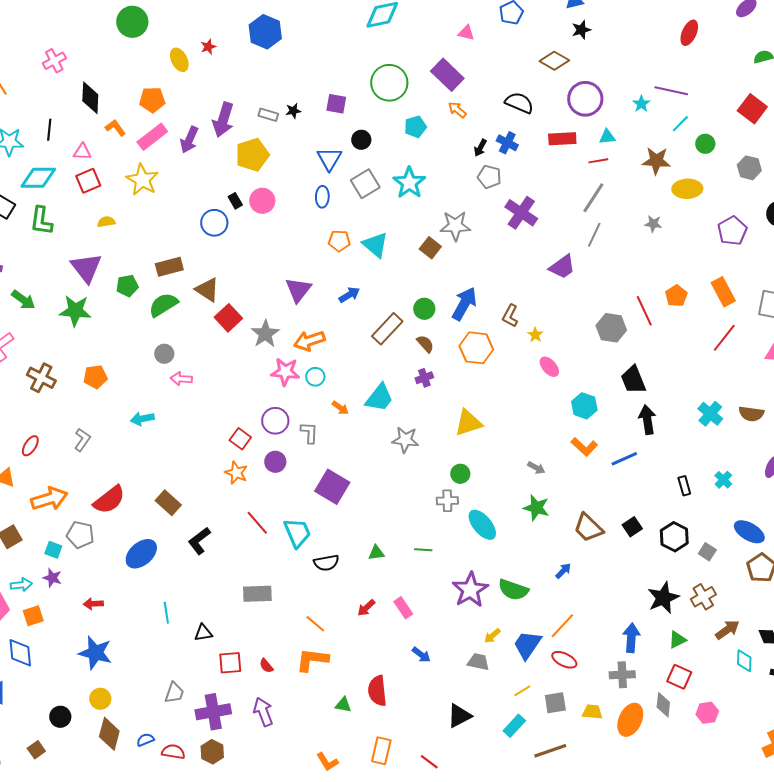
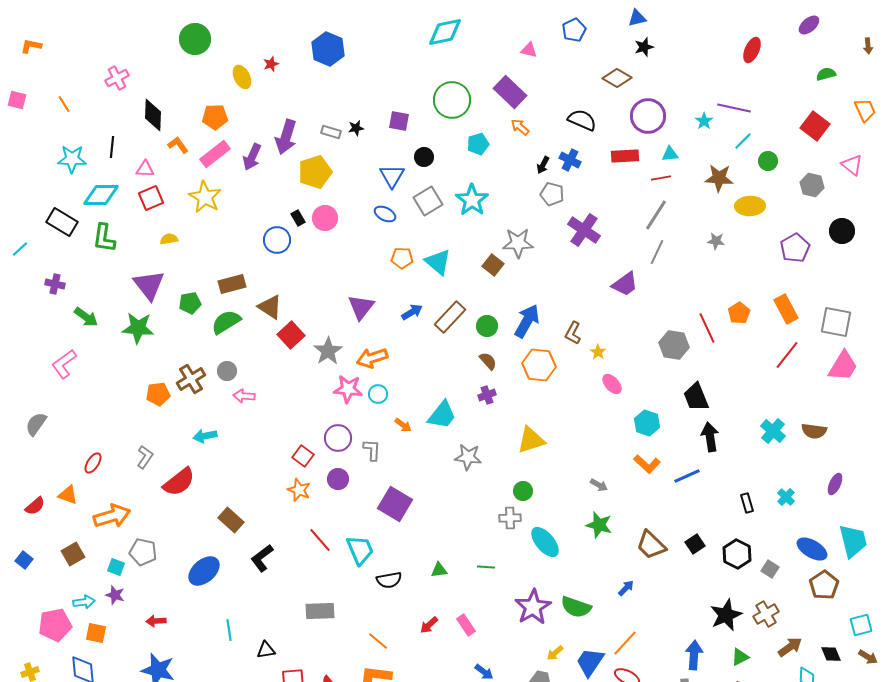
blue ellipse: (322, 197) -> (385, 214), turned -65
brown rectangle: (387, 329) -> (450, 317), moved
brown cross: (41, 378) -> (191, 379), moved, turned 32
red semicircle: (109, 500) -> (179, 482), moved
orange square: (33, 616) -> (96, 633), turned 30

